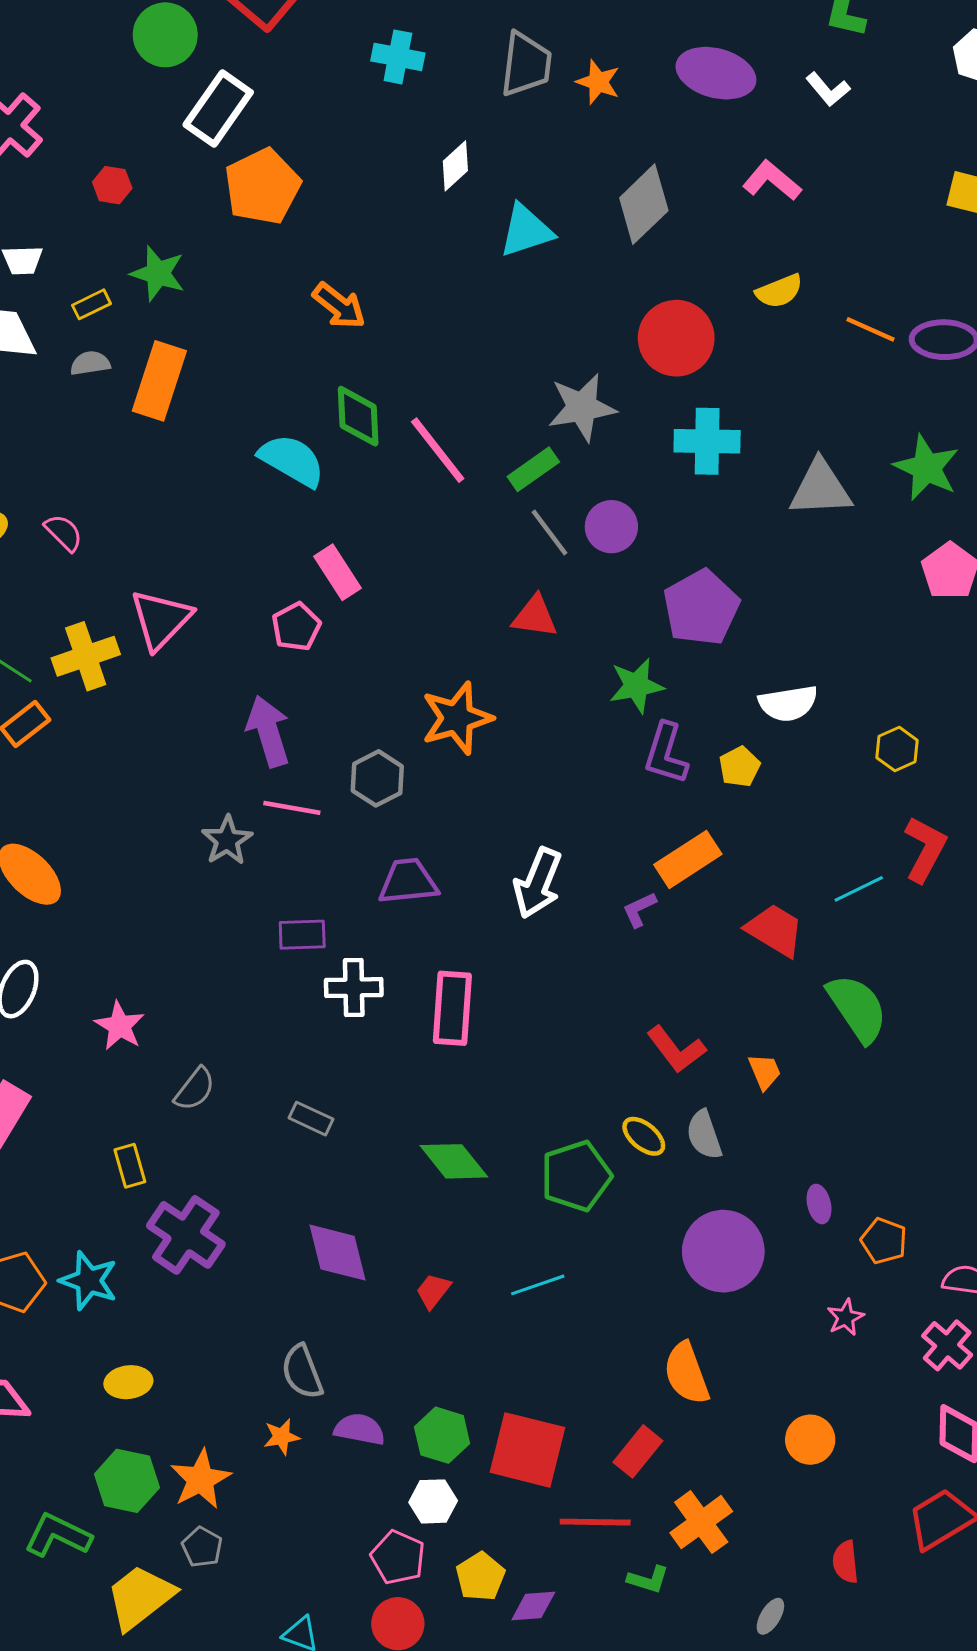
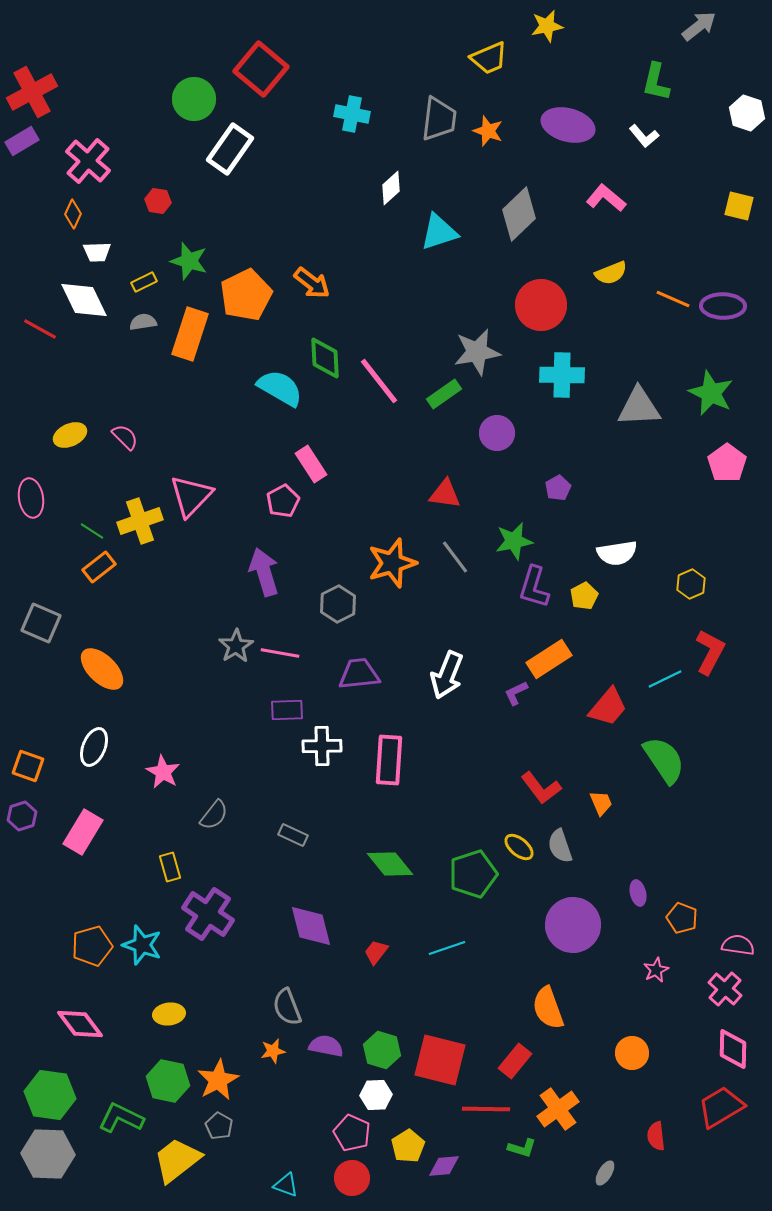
orange pentagon: (262, 187) -> (246, 295), moved
gray line: (550, 533) -> (455, 557), moved
purple pentagon: (701, 608) -> (558, 488), size x0.5
pink line: (292, 808) -> (280, 653), moved
red trapezoid: (775, 930) -> (608, 707), turned 99

